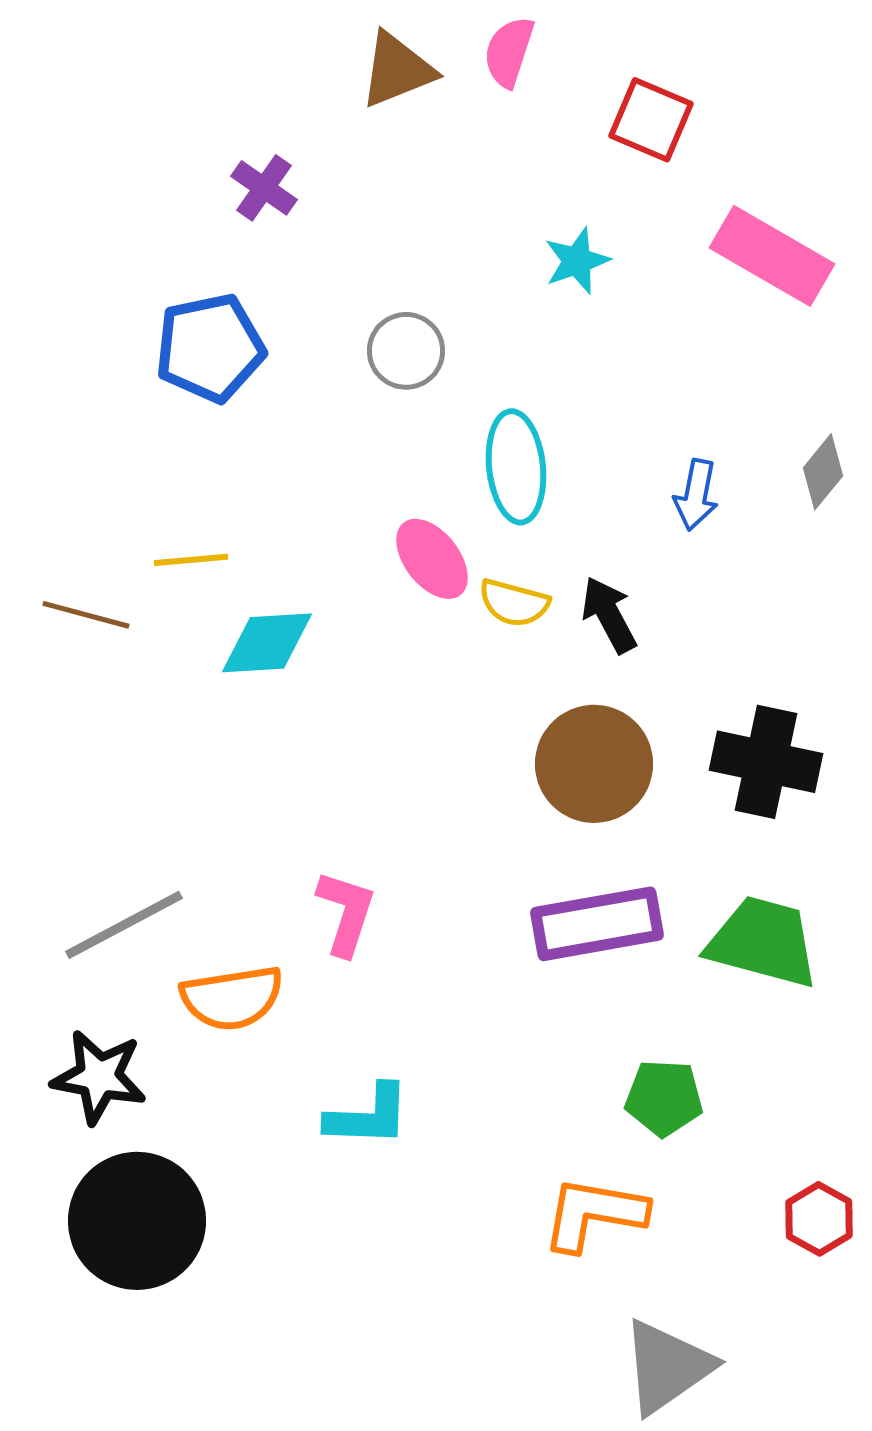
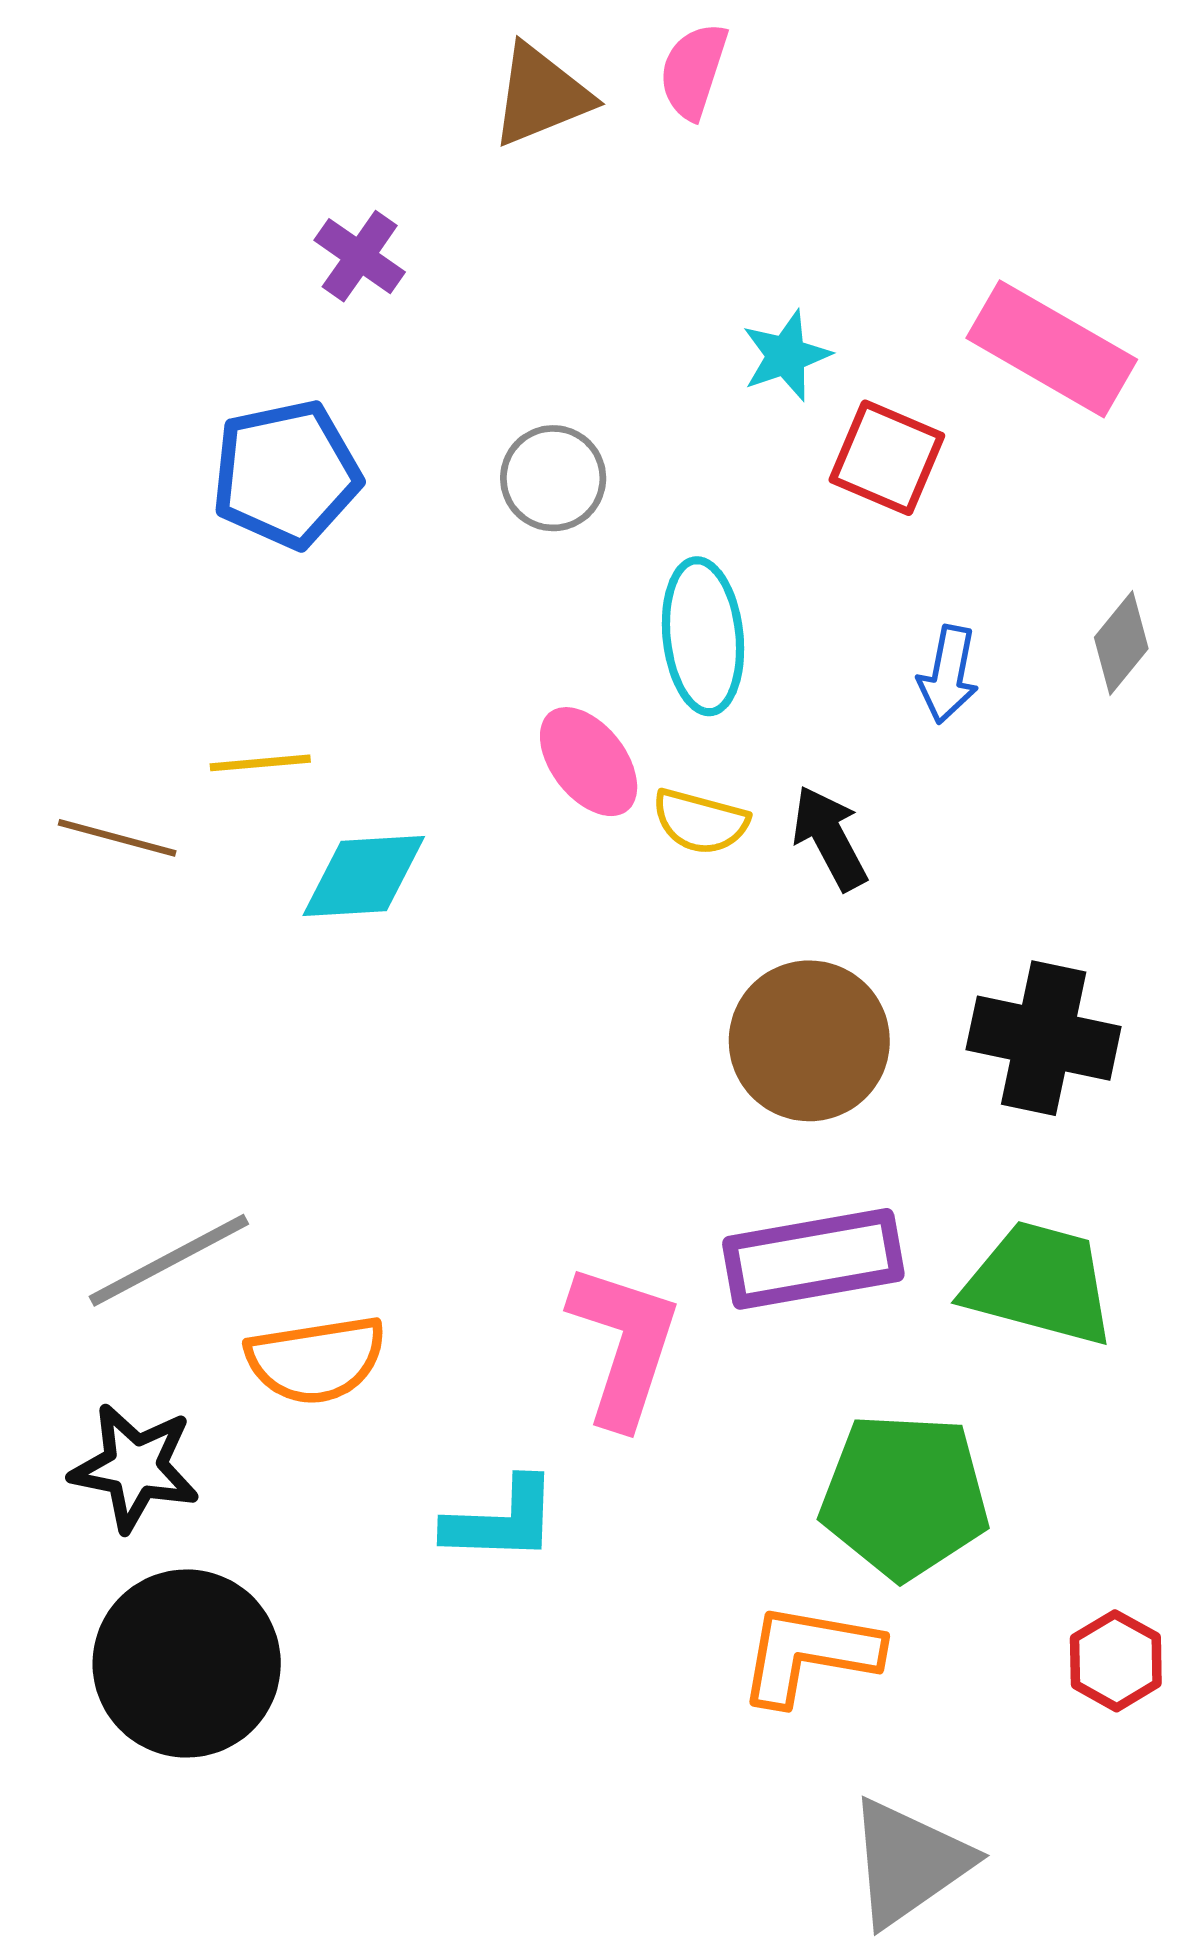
red square: (651, 120) -> (887, 458), moved
pink L-shape: (346, 913) -> (624, 1345), moved, size x1.4
green pentagon: (664, 1098) -> (905, 1496), size x1.6

